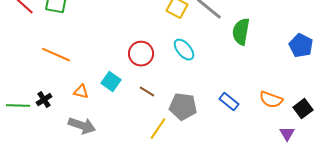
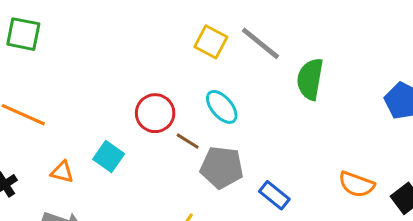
brown line: (147, 92) -> (188, 141), moved
blue rectangle: (229, 102) -> (274, 195), moved
gray pentagon: (183, 107) -> (222, 167), moved

